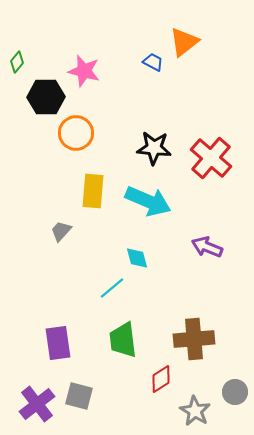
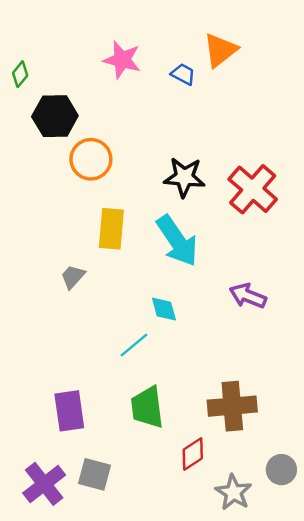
pink star: (84, 71) -> (122, 60), moved
cyan arrow: (148, 201) -> (177, 241), turned 33

